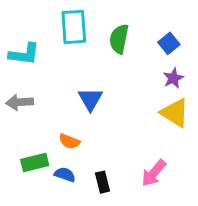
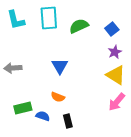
green semicircle: (119, 39) -> (79, 26), turned 54
cyan L-shape: (24, 54) -> (16, 20), moved, turned 70
orange semicircle: (69, 141) -> (58, 97), moved
pink arrow: (154, 173) -> (117, 102), moved

